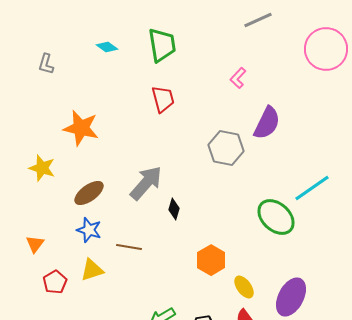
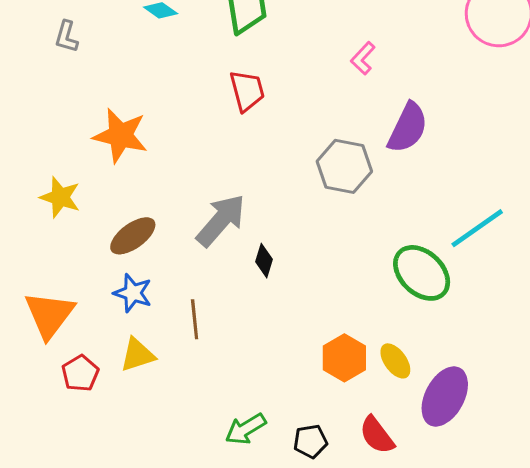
orange triangle: (35, 244) -> (49, 315), size x1.8
brown line: (129, 247) -> (195, 319), turned 75
orange hexagon: (211, 260) -> (344, 358), moved
yellow ellipse: (244, 287) -> (395, 361), moved

